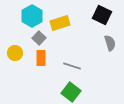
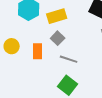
gray square: (39, 38) -> (58, 38), moved

